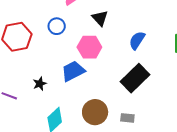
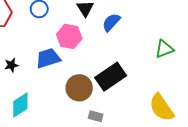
blue semicircle: (137, 40) -> (111, 22), moved
brown circle: (95, 112) -> (79, 88), moved

